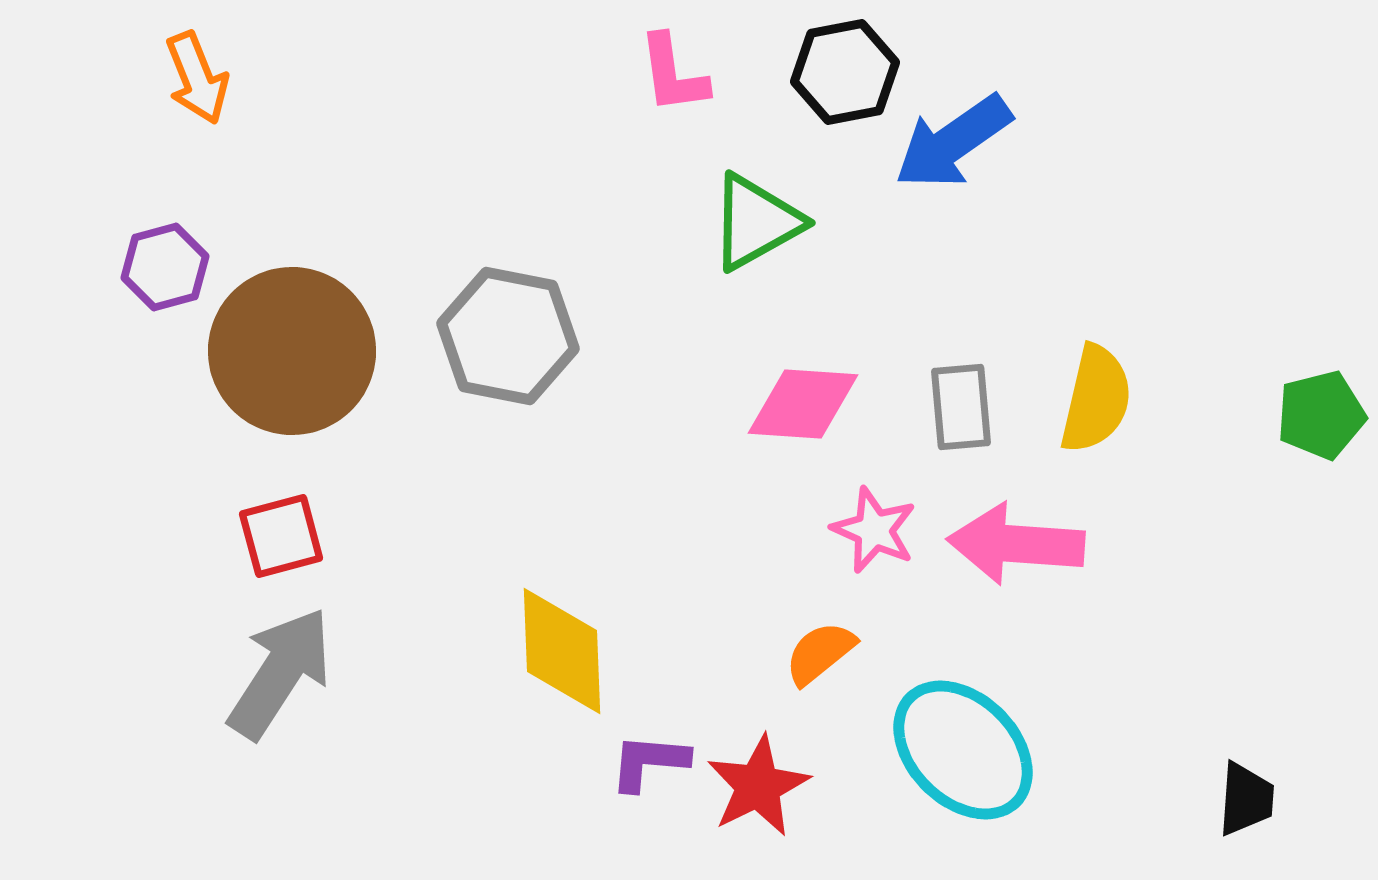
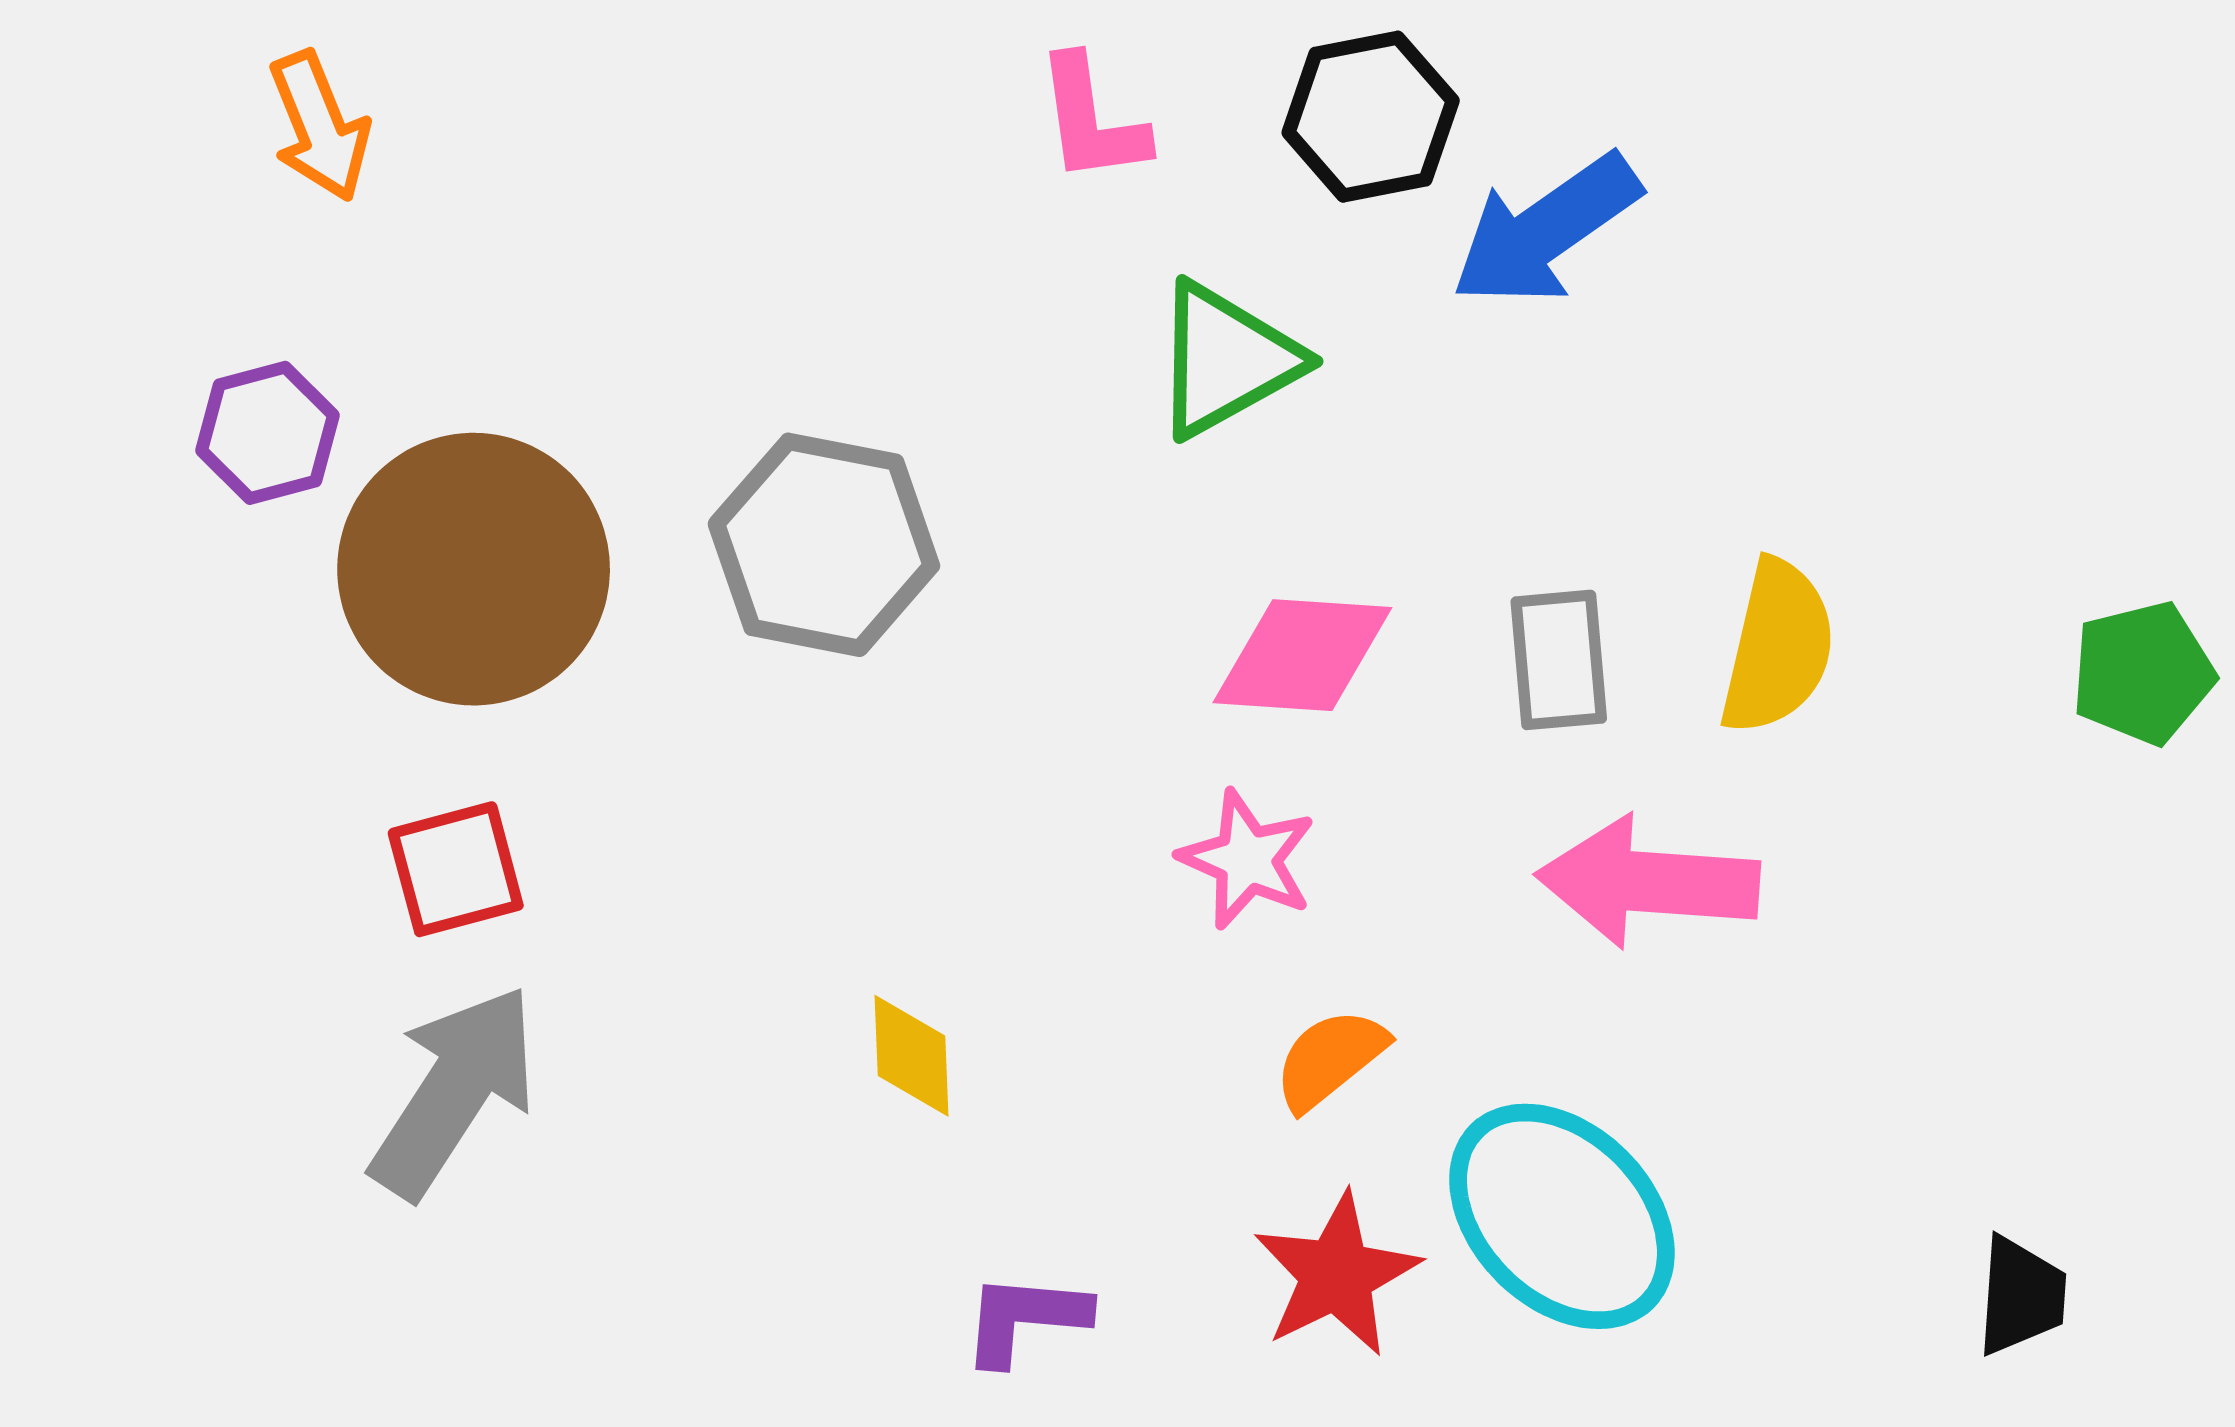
pink star: (874, 530) -> (1247, 859), moved
yellow diamond: (562, 651) -> (911, 1056), size x0.6
purple L-shape: (649, 762) -> (1025, 1319), moved
red star: (758, 786) -> (1336, 1275), moved

